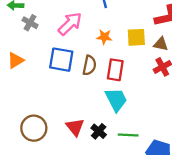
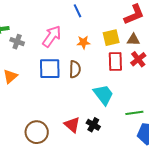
red rectangle: (115, 70) -> (115, 61), moved
green line: (128, 135) -> (134, 113), moved

